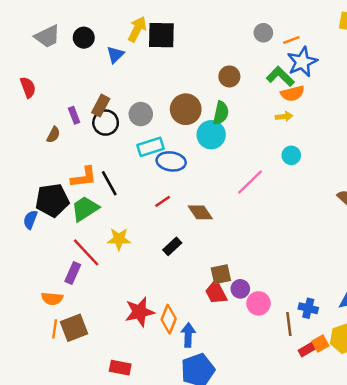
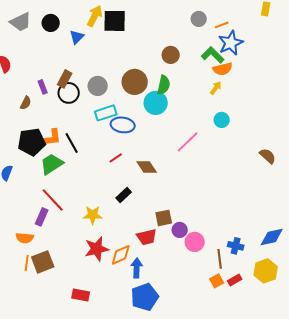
yellow arrow: (284, 117) -> (216, 88), turned -48
black pentagon: (52, 200) -> (32, 142), moved
yellow star: (119, 239) -> (93, 215), moved
red trapezoid: (216, 292) -> (147, 237), moved, turned -75
orange diamond: (169, 319) -> (121, 255), turned 45
orange square: (320, 343) -> (217, 281), moved

